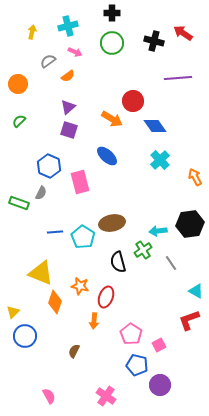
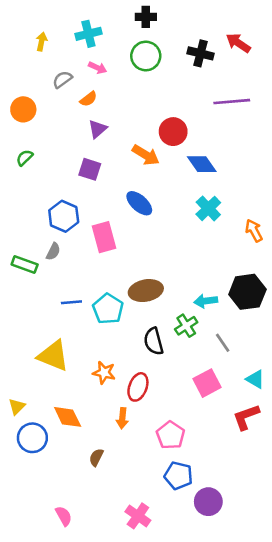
purple triangle: (68, 107) -> (98, 129), moved
orange diamond: (55, 302) -> (68, 417), moved, turned -45
pink square: (159, 345) -> (207, 383), moved, size x1.5

